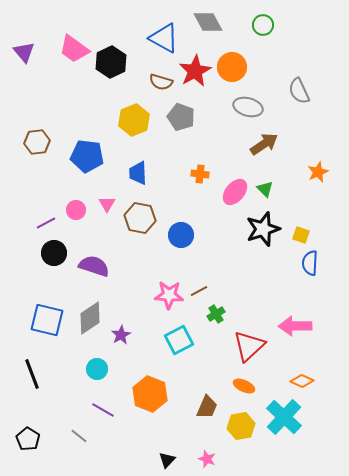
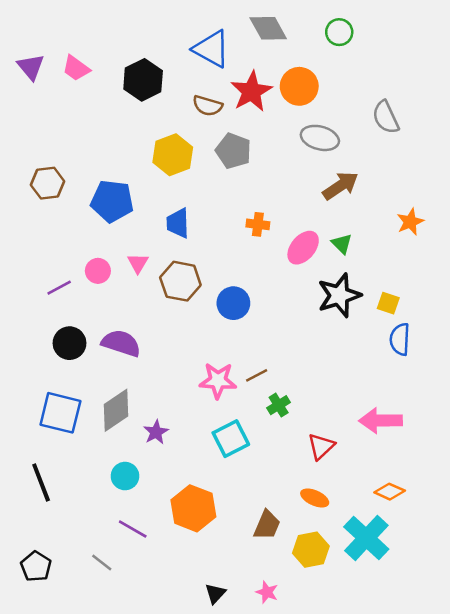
pink trapezoid: (74, 49) -> (76, 68), moved, size x0.7
black circle: (54, 253) -> (69, 343), moved
red triangle: (249, 346) -> (321, 446), size x0.7

